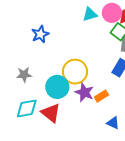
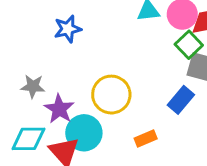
cyan circle: (57, 87) -> (84, 133), moved
purple star: (84, 92) -> (59, 109), moved

